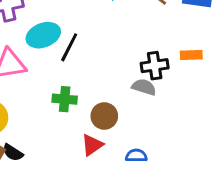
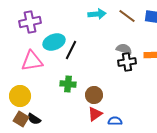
gray semicircle: (144, 87) -> (124, 49), moved
red triangle: (92, 145) -> (95, 114), moved

